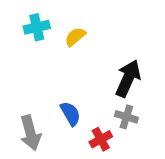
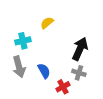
cyan cross: (37, 27) -> (23, 41), moved
gray arrow: (30, 133) -> (19, 67), moved

